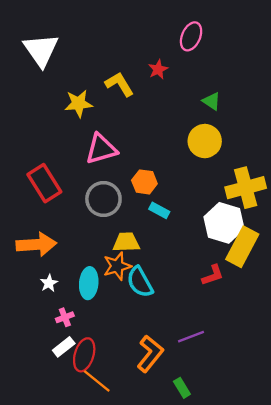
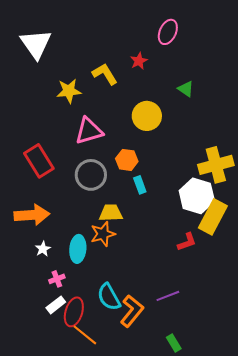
yellow circle: (205, 141) -> (147, 116), moved
cyan rectangle: (159, 210) -> (140, 185), turned 42
cyan semicircle: (140, 282) -> (109, 297), moved
green rectangle: (182, 388) -> (174, 343), moved

